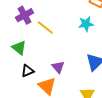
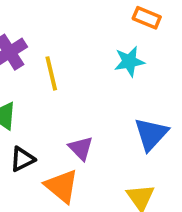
yellow line: (45, 27) -> (51, 73), turned 42

